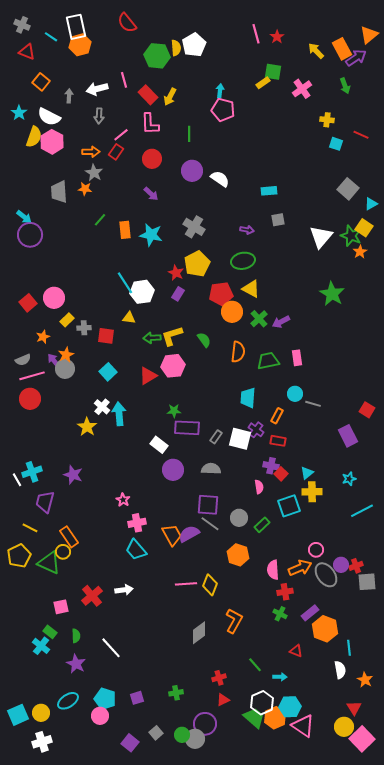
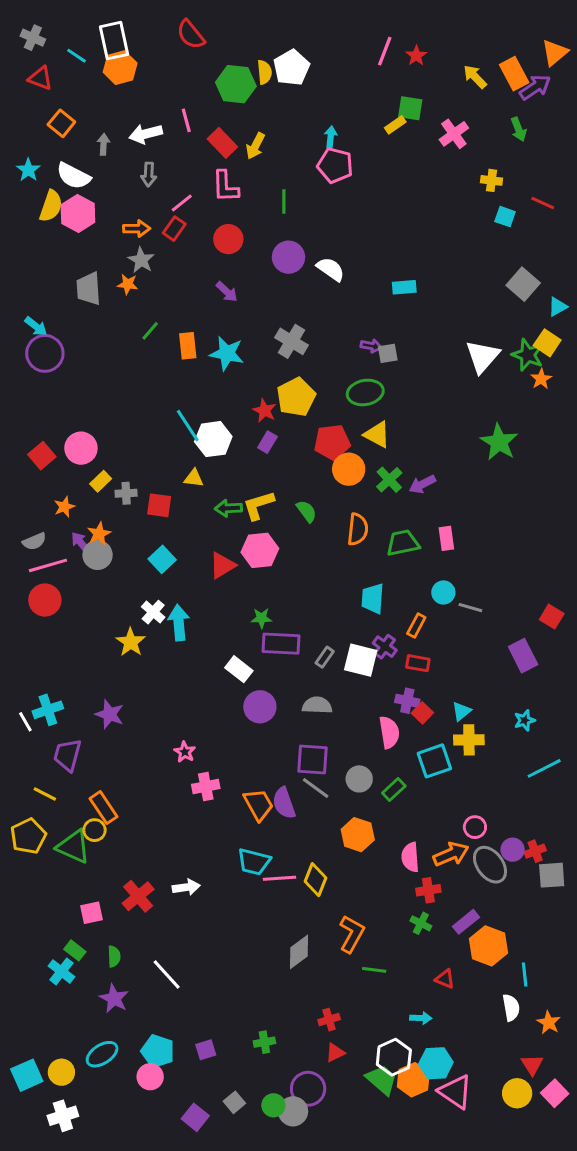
pink line: (256, 34) -> (385, 51), turned 36
gray square: (278, 220) -> (388, 353), moved
pink semicircle: (259, 487) -> (389, 732), size x1.5
purple semicircle: (189, 534) -> (284, 803), turned -80
cyan trapezoid: (136, 550) -> (254, 862), moved, turned -35
green line: (255, 665) -> (374, 970), moved, turned -42
pink square: (362, 739) -> (555, 1093), moved, size x0.7

